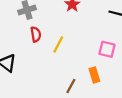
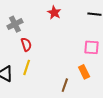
yellow line: (58, 44) -> (27, 67), moved

